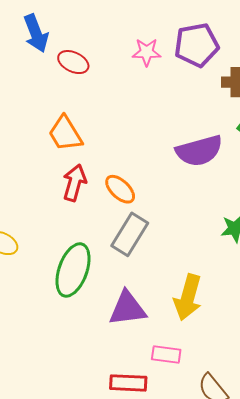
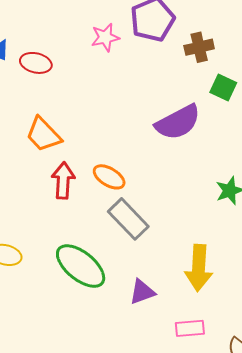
gray rectangle: (130, 234) -> (128, 219), turned -63
green ellipse: (73, 270) -> (81, 266), turned -58
purple triangle: (128, 308) -> (142, 292), size x0.7

